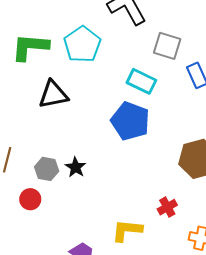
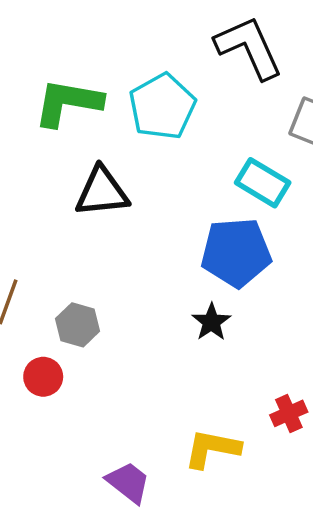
blue pentagon: (130, 121) -> (236, 252), turned -30
black star: (76, 167) -> (211, 322), moved

